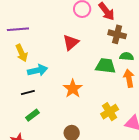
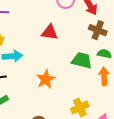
red triangle: (71, 42) -> (50, 32), turned 42

